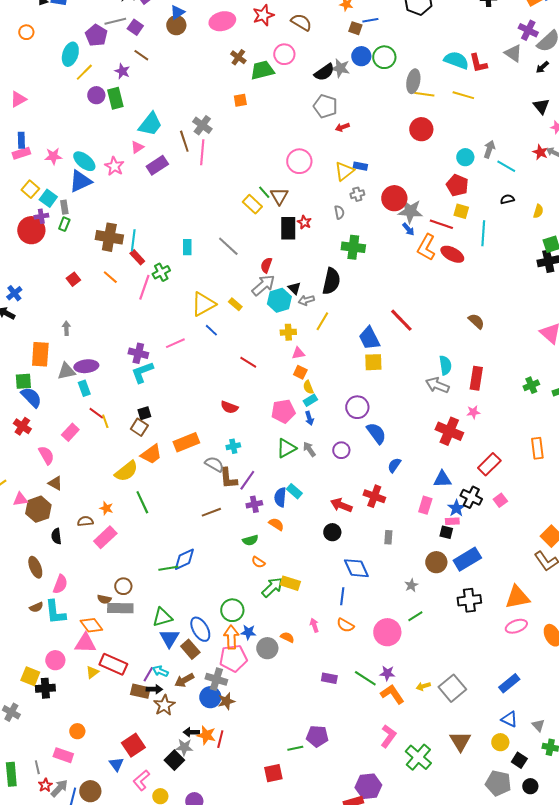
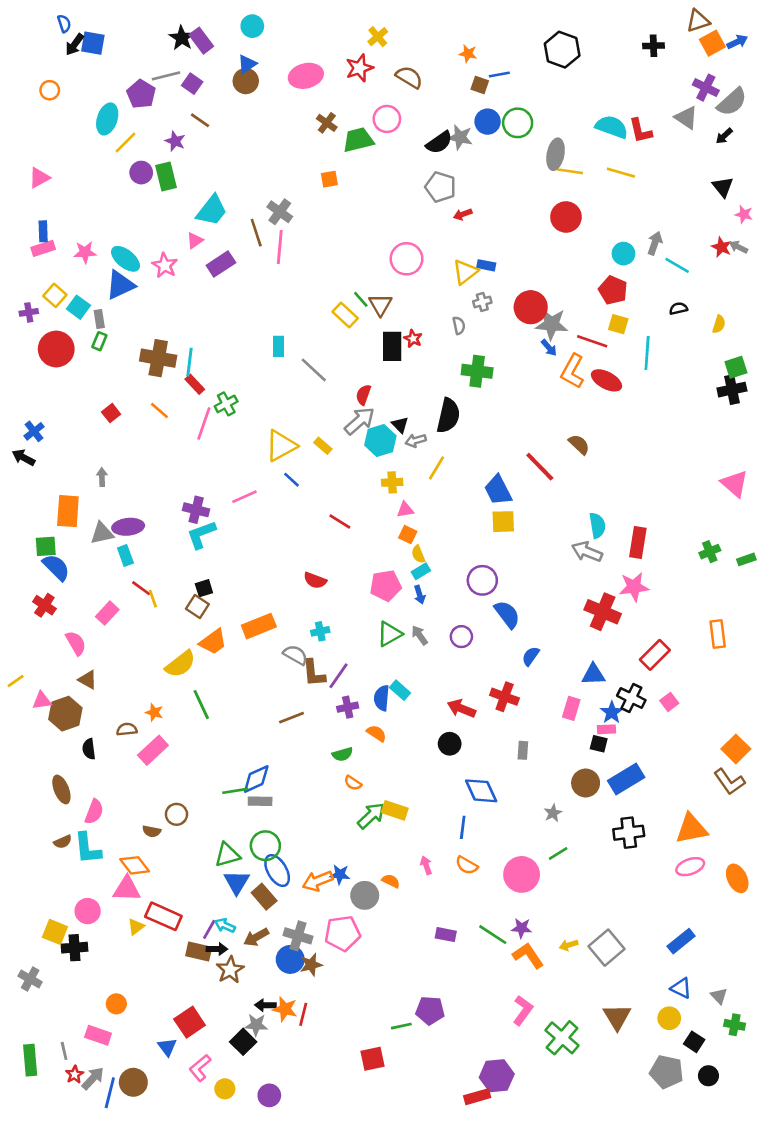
purple cross: (41, 216) -> (29, 312), moved
cyan rectangle: (187, 247) -> (278, 346), moved
brown semicircle: (476, 321) -> (579, 444), moved
pink star: (473, 412) -> (634, 587), size x1.6
gray rectangle: (120, 608) -> (260, 801), moved, size x0.7
green circle: (232, 610) -> (265, 846), moved
orange arrow: (231, 637) -> (318, 881), turned -110
pink pentagon: (233, 658) -> (342, 933), moved

